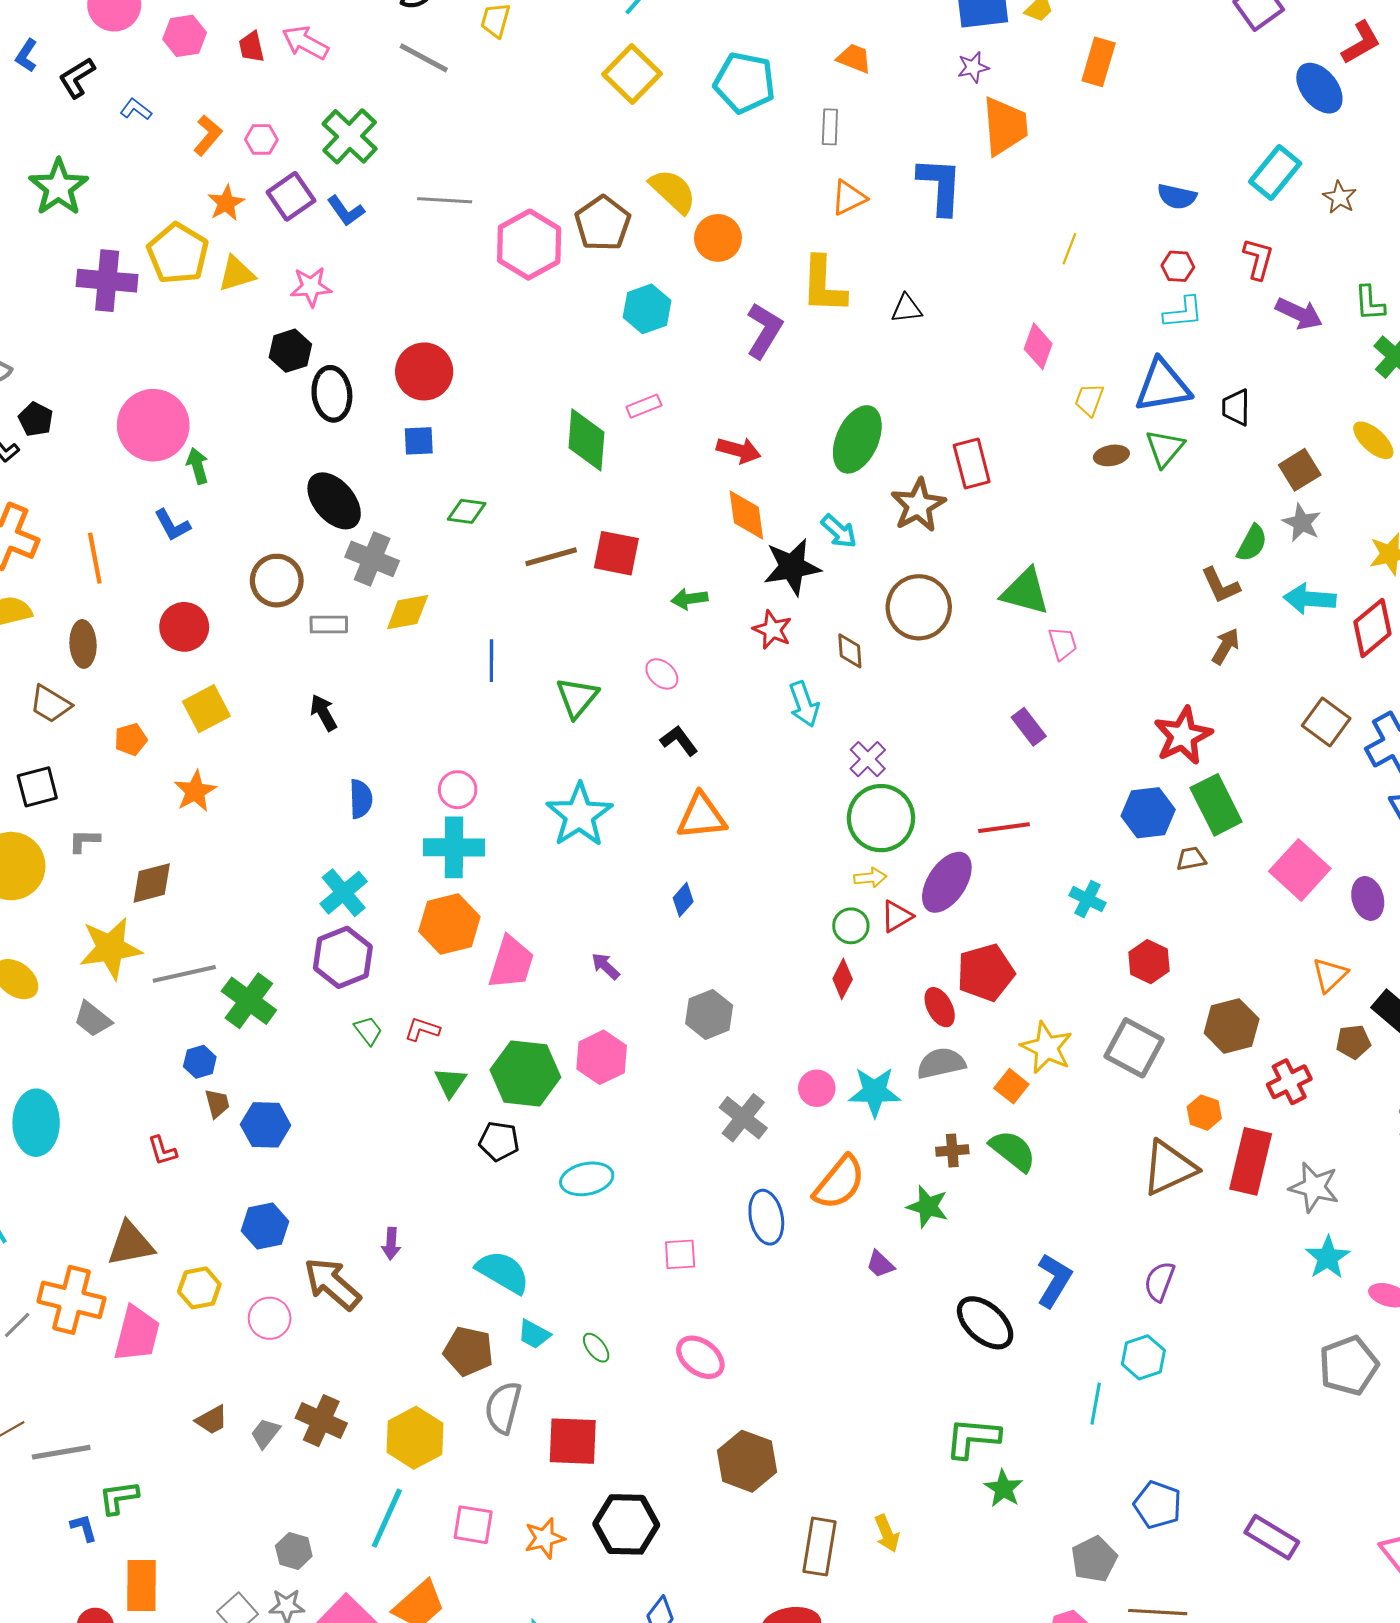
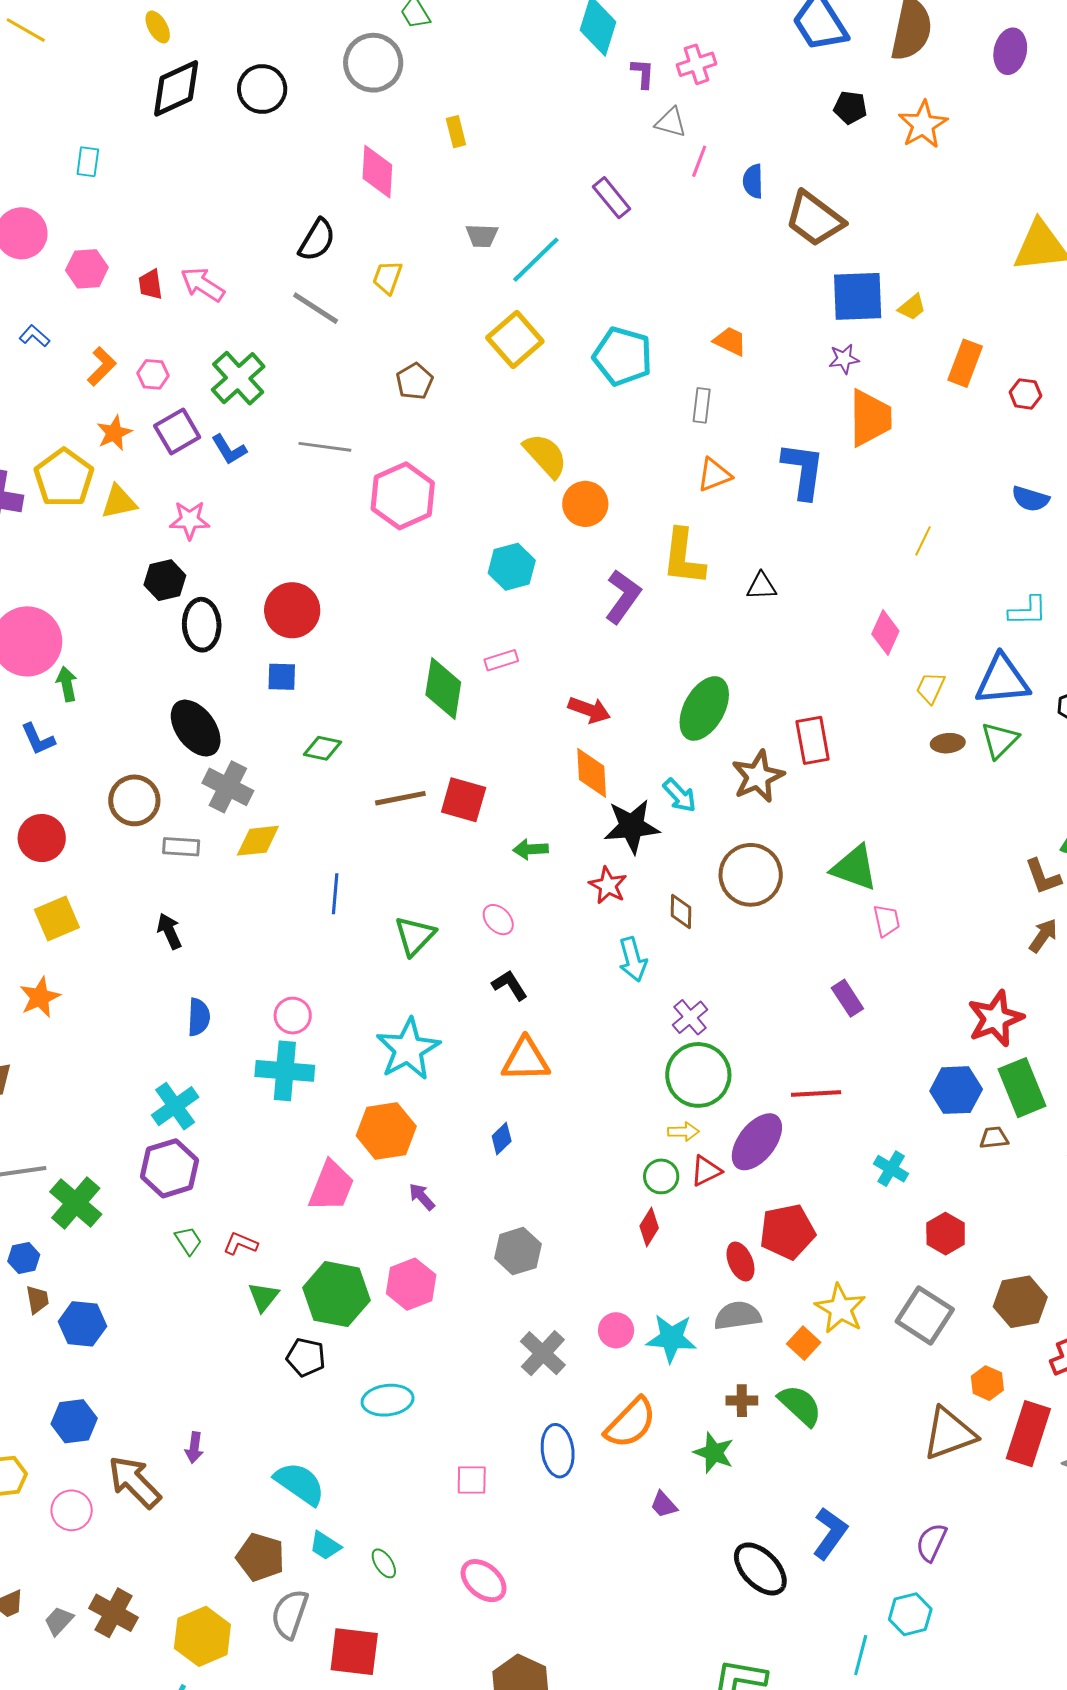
brown pentagon: (603, 223) -> (414, 381), moved, size x0.7
red hexagon: (1178, 266) -> (1025, 394), moved
orange hexagon: (449, 924) -> (386, 1131), moved

